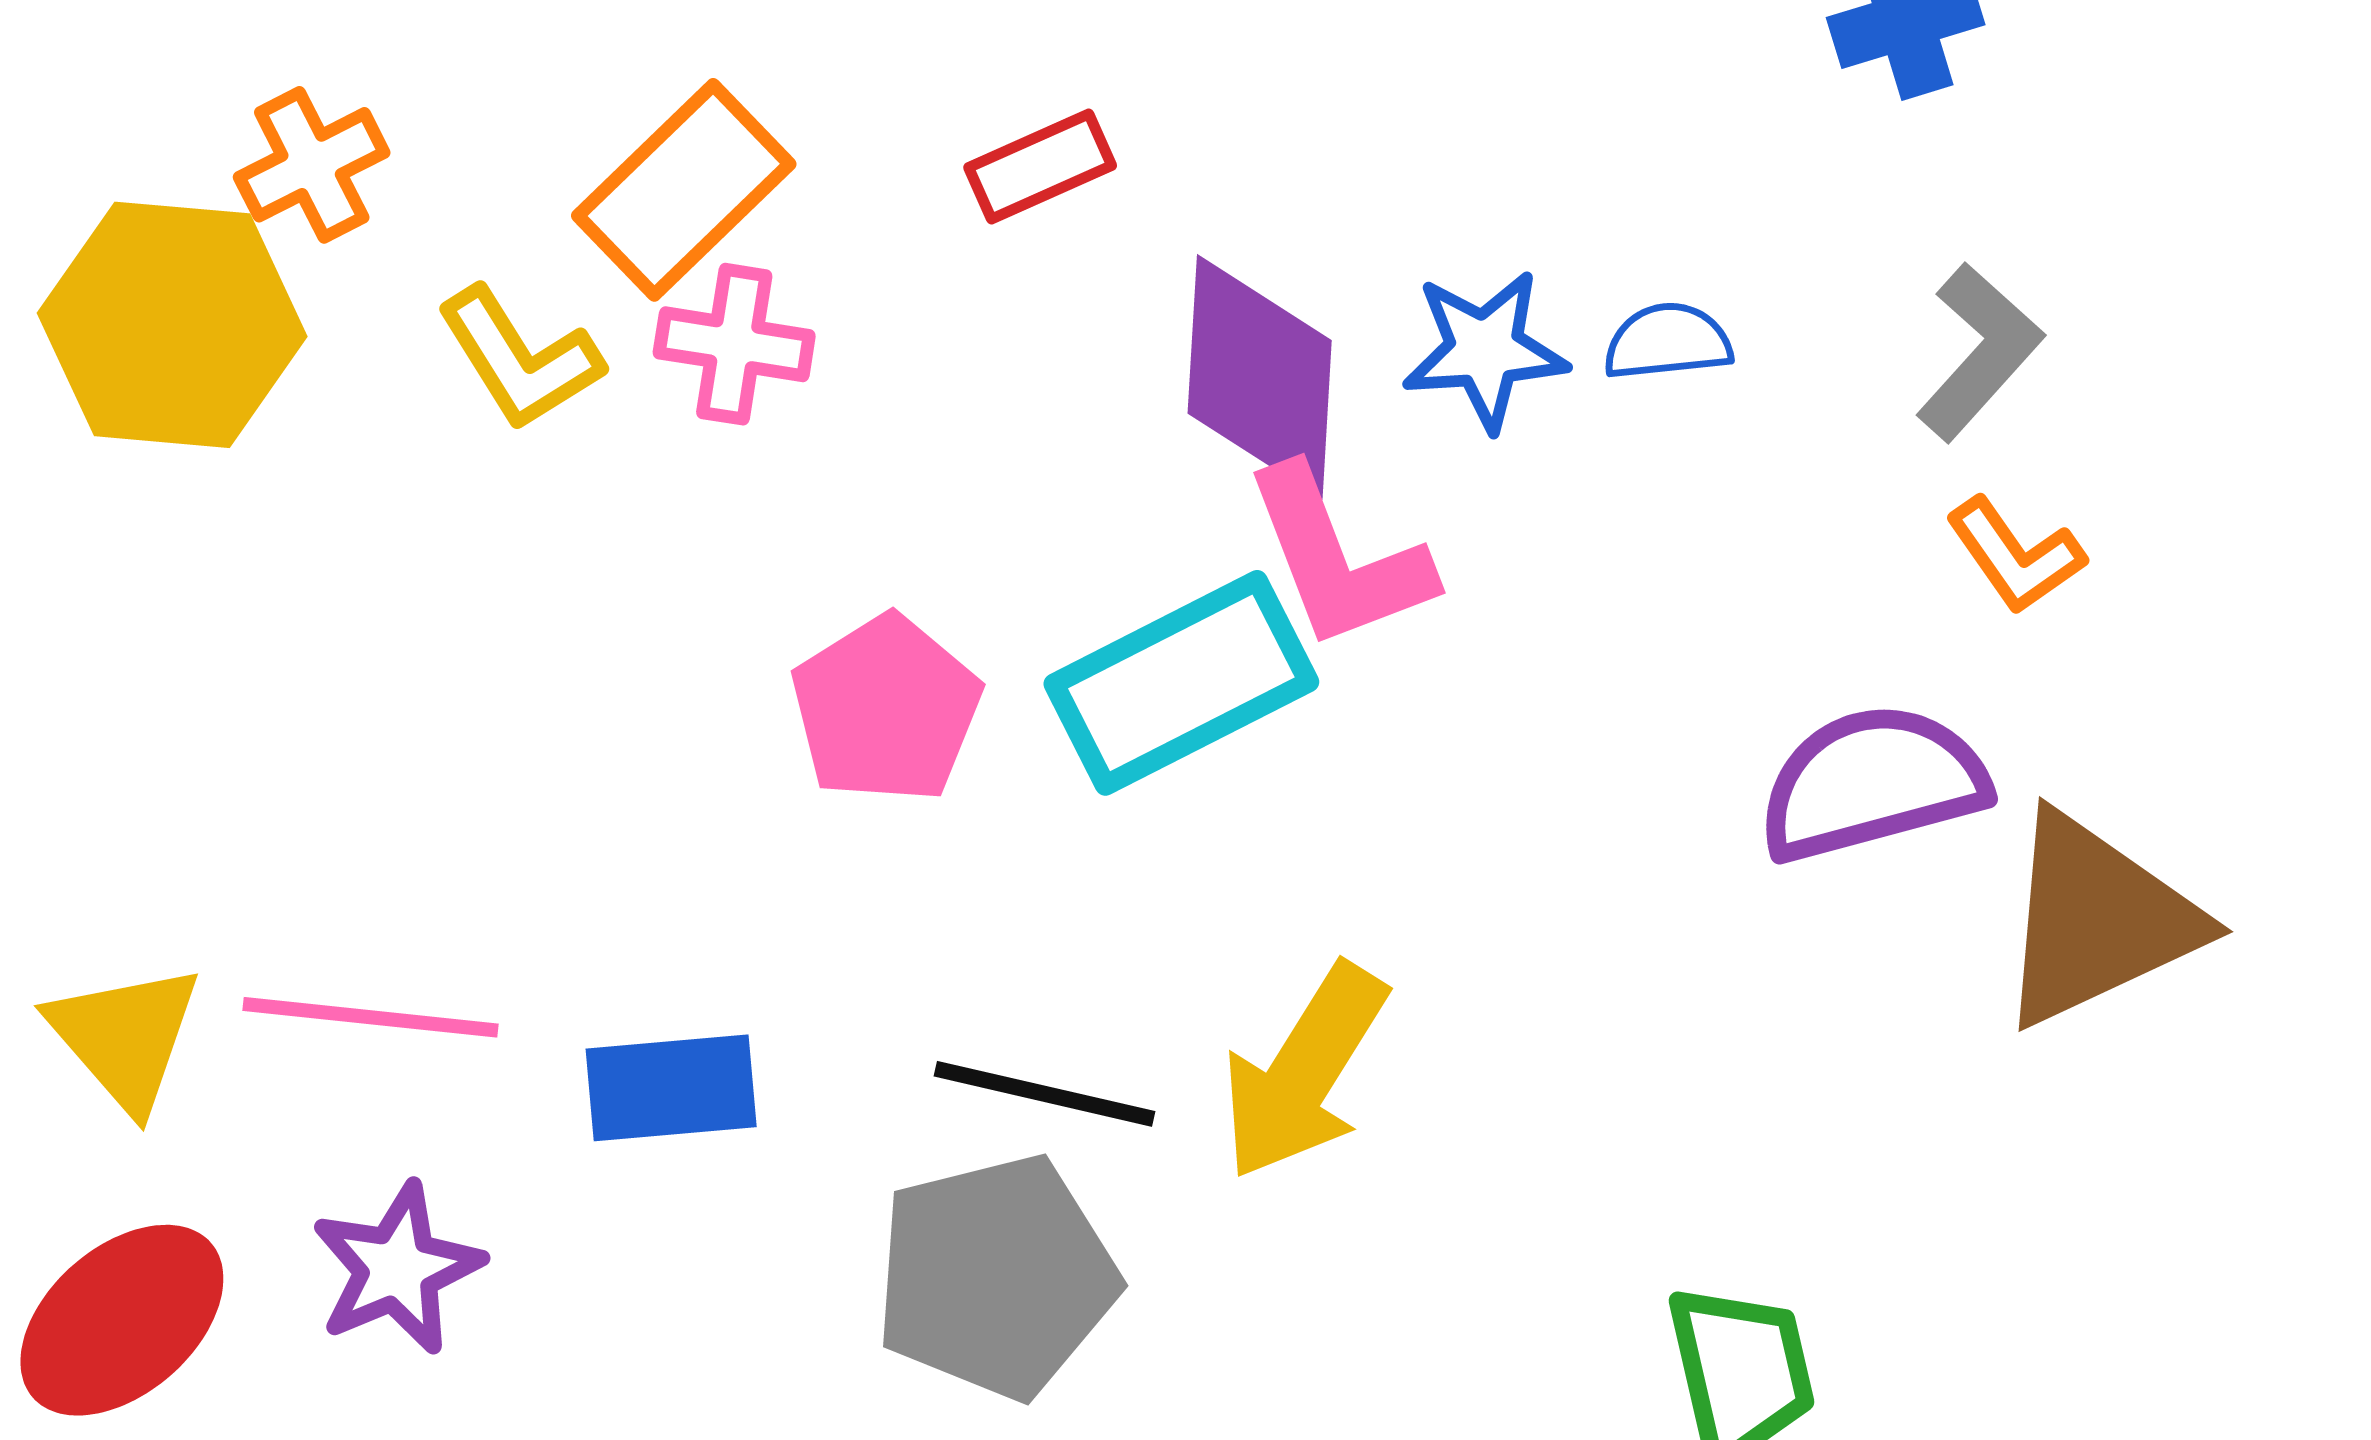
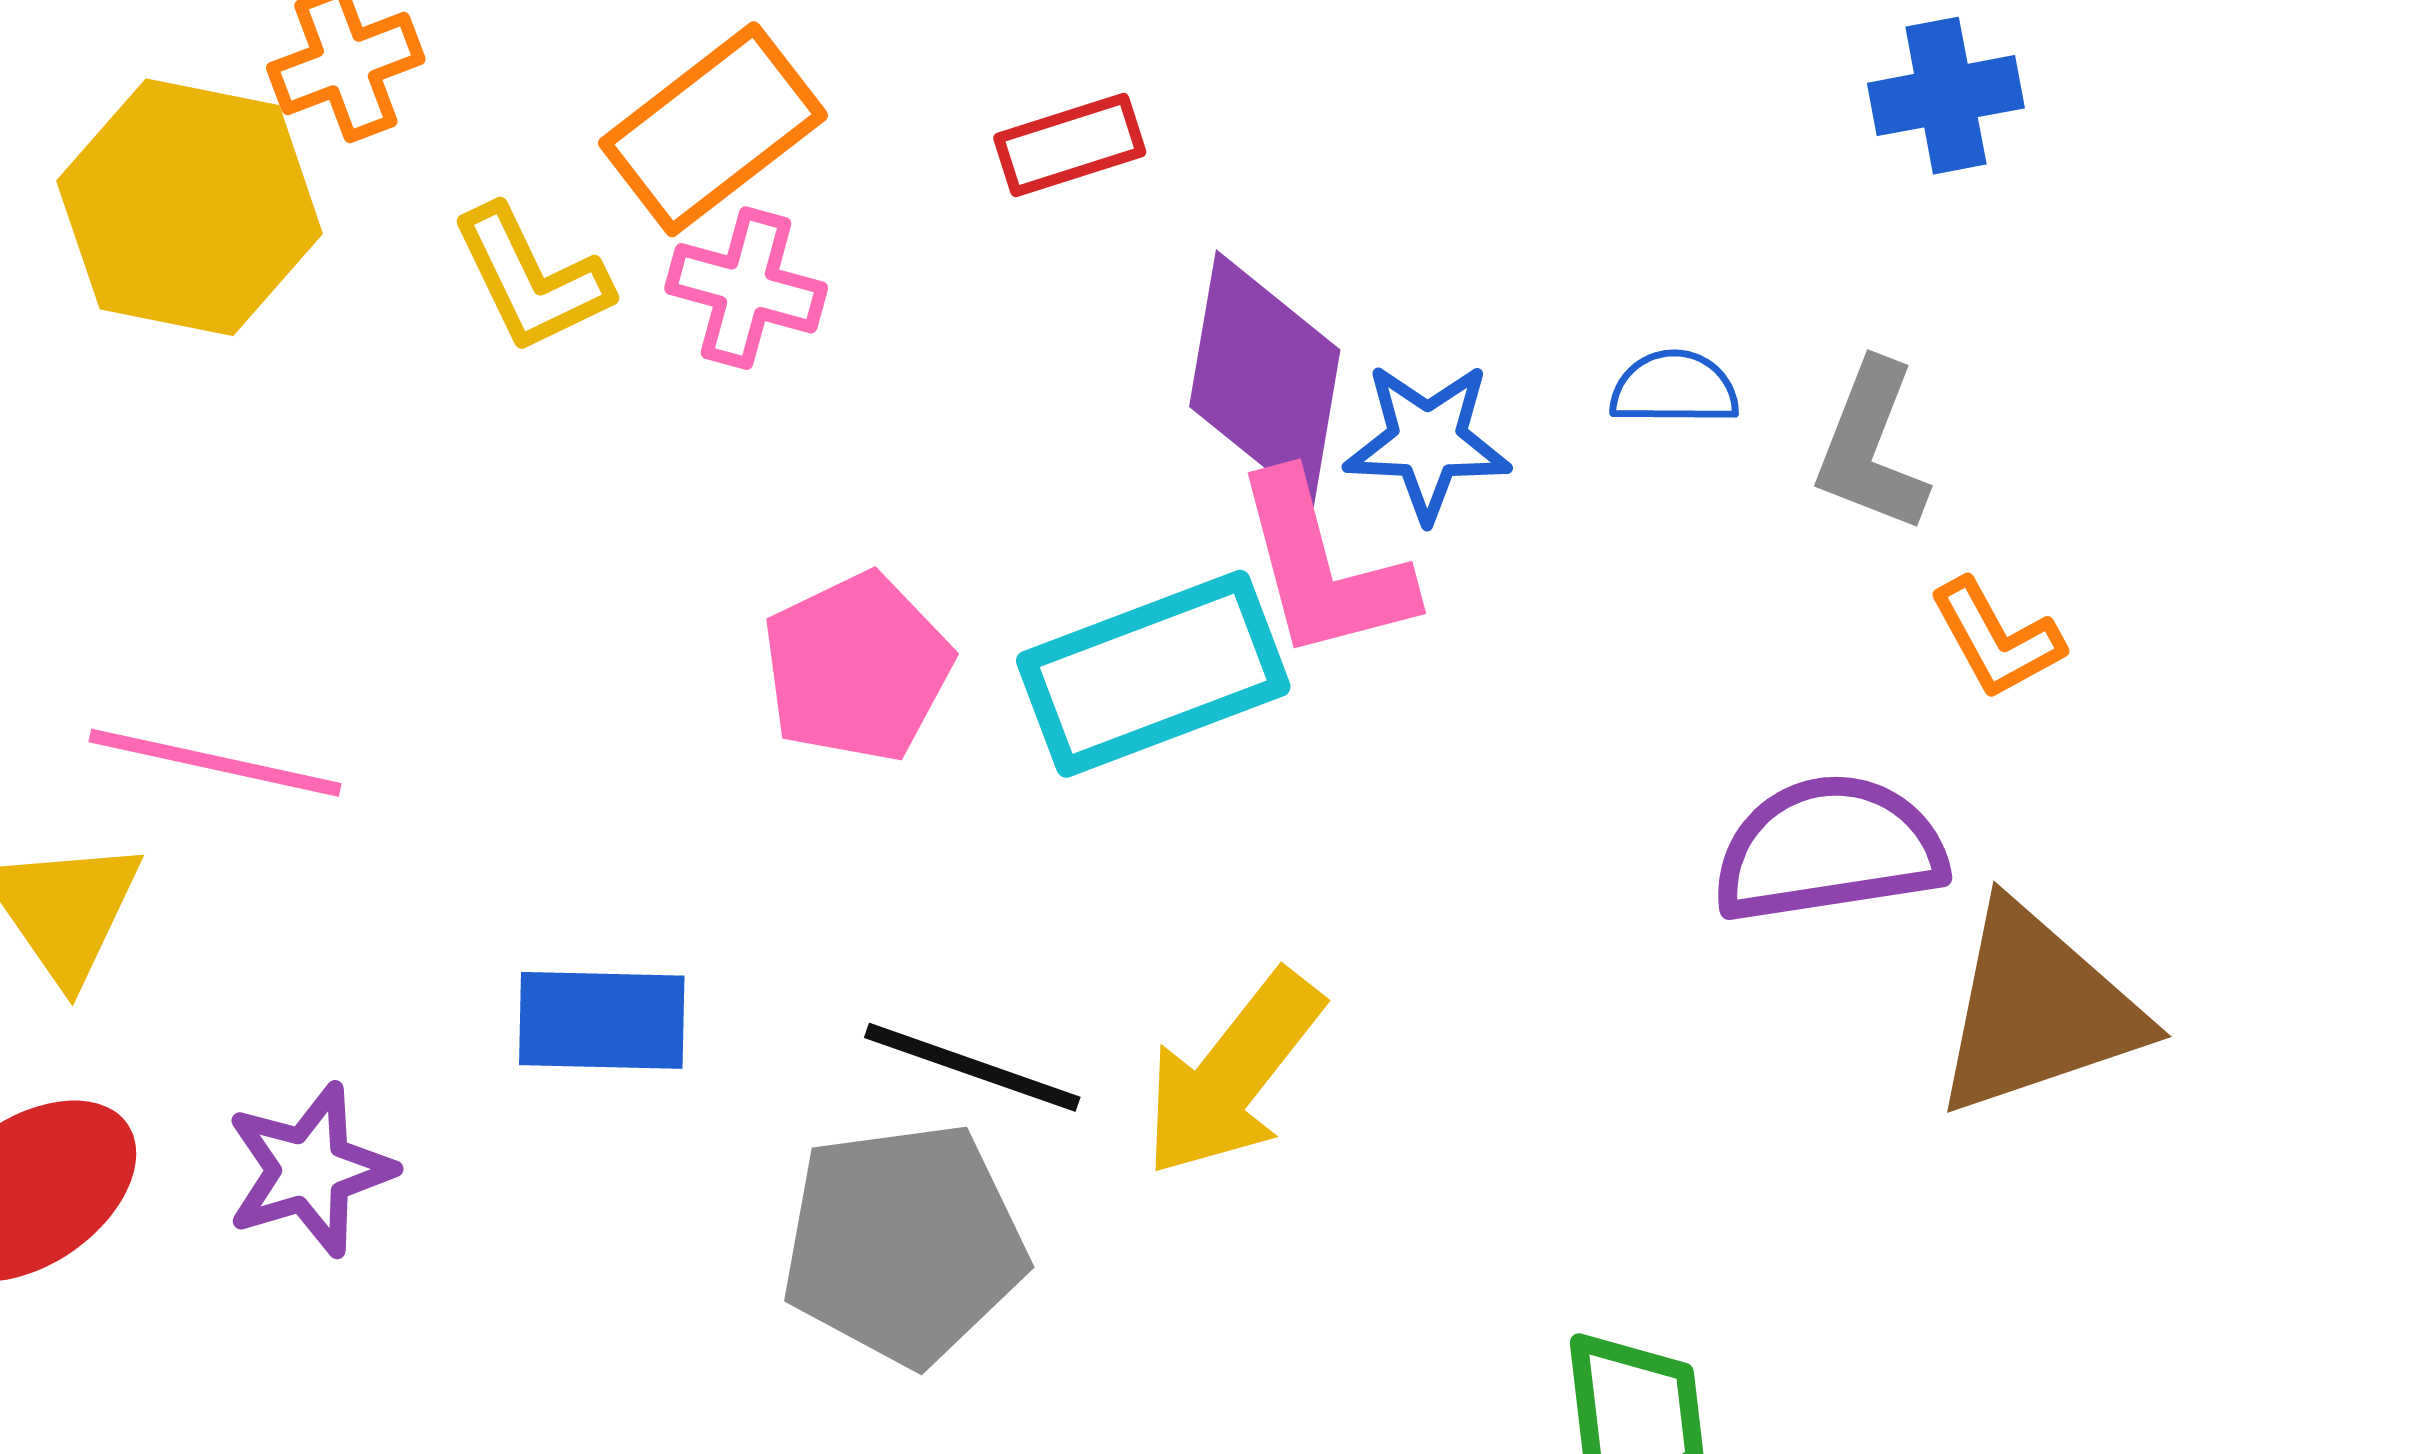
blue star: (1485, 350) -> (1427, 442), moved
gray L-shape: (1979, 352) -> (1871, 447), moved, turned 153
pink line: (370, 1017) -> (215, 763), moved

